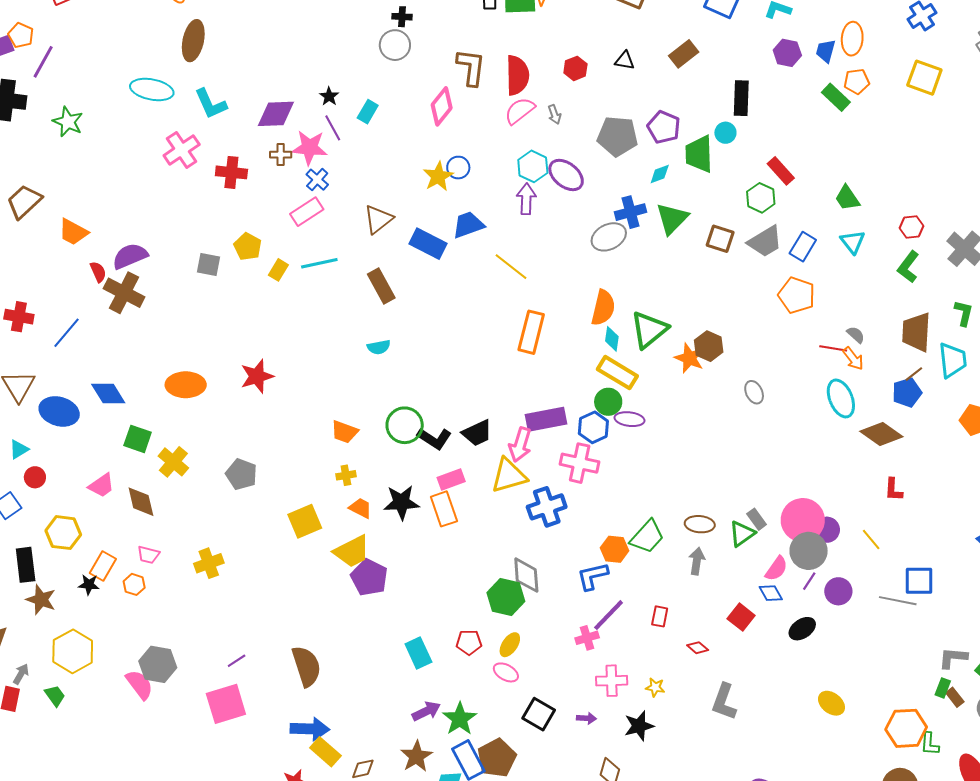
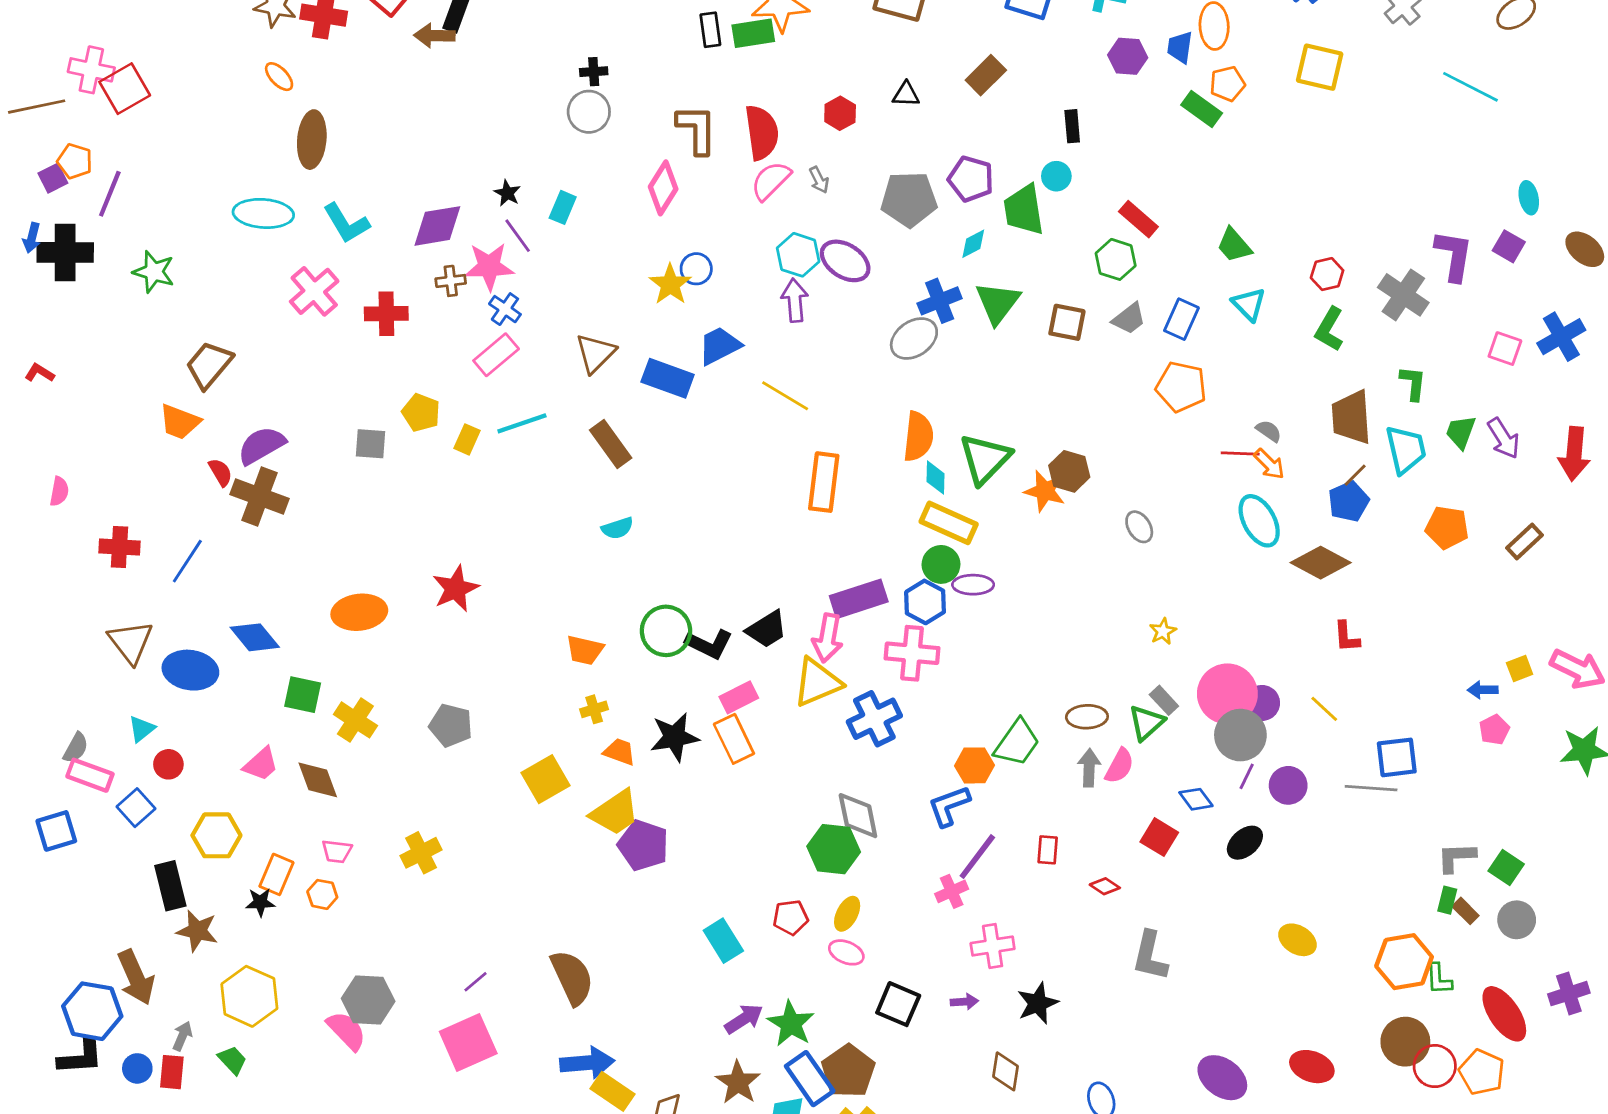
black rectangle: (741, 98) -> (1072, 126), size x0.7
brown trapezoid: (24, 202) -> (209, 365), moved
gray trapezoid: (765, 242) -> (1129, 319), size x0.7
pink semicircle: (776, 569) -> (1119, 766), moved
yellow star: (655, 687) -> (1163, 631), moved, turned -30

